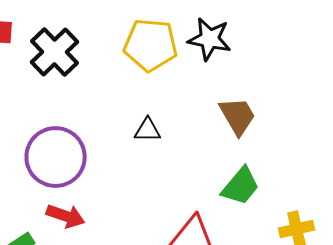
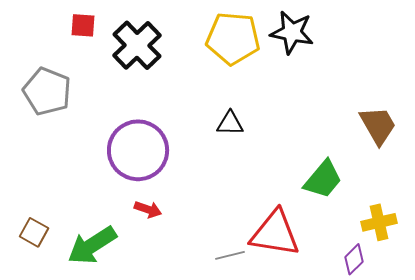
brown trapezoid: (238, 116) -> (378, 125), moved
red arrow: (66, 216) -> (148, 209), size x0.7

